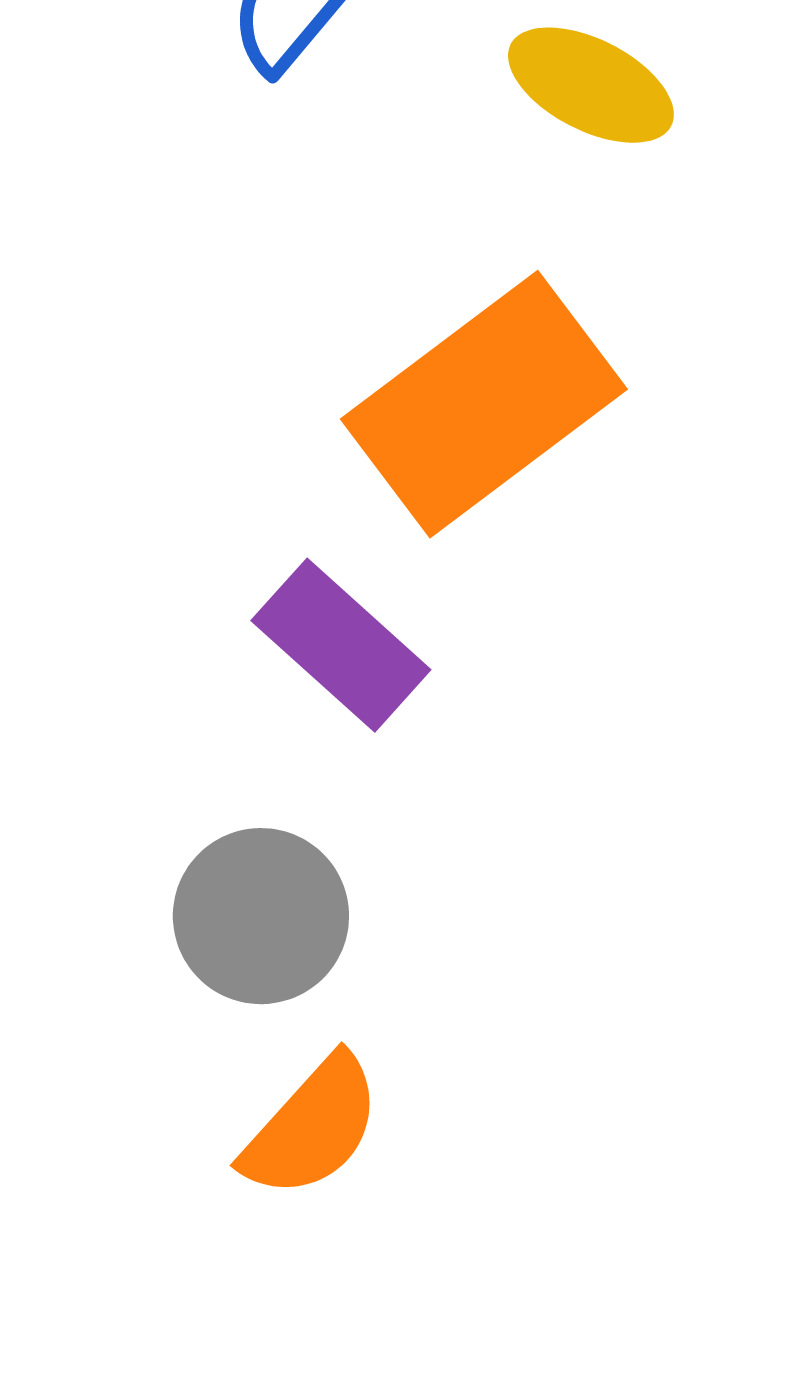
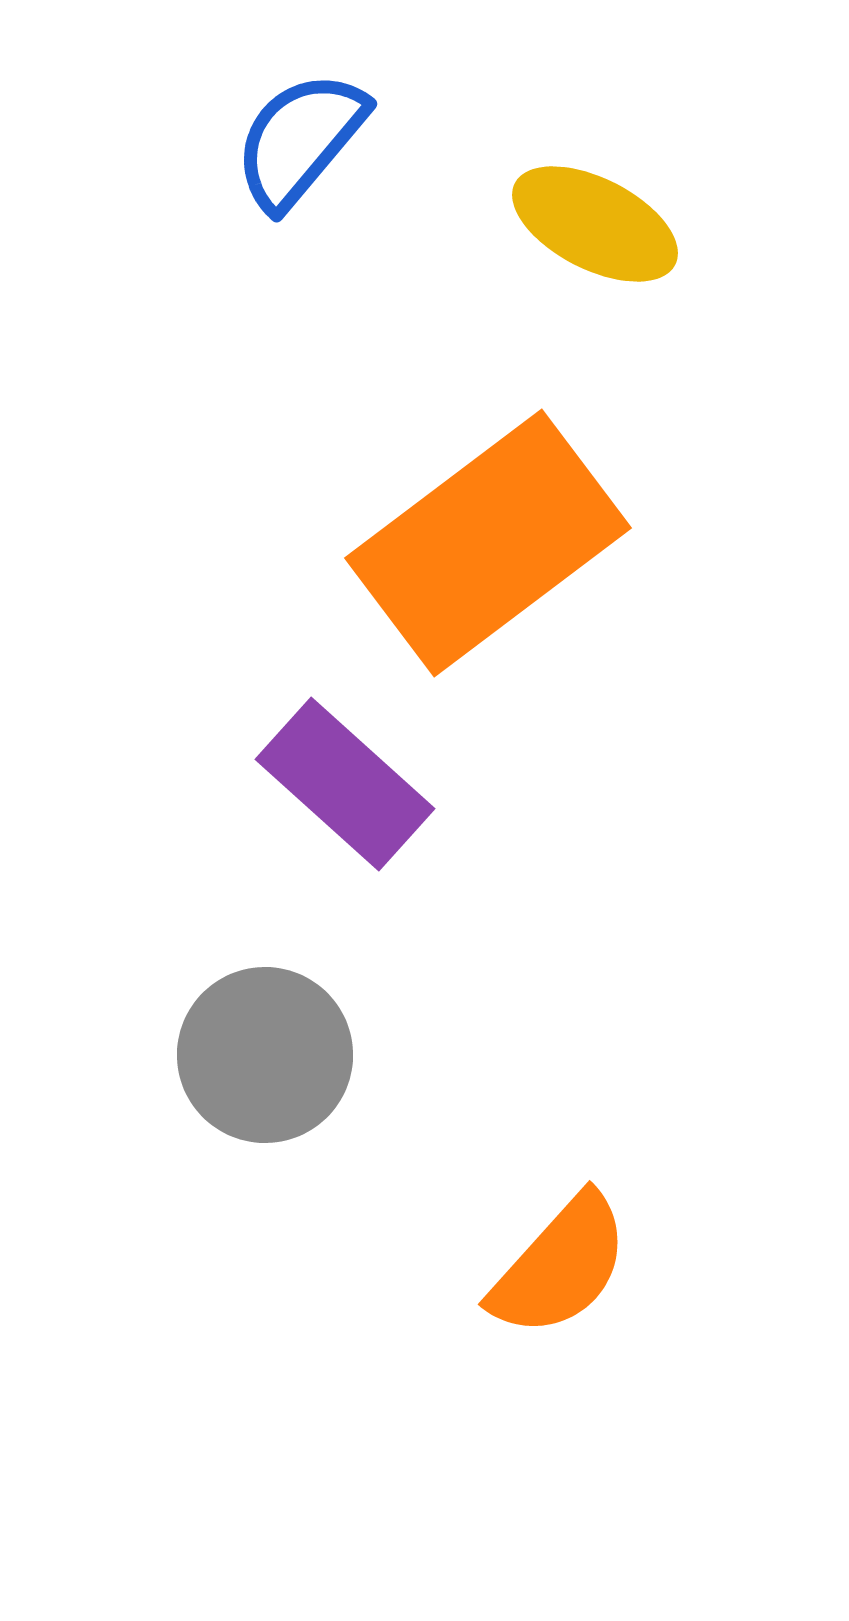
orange semicircle: (312, 1127) -> (560, 1266), moved

